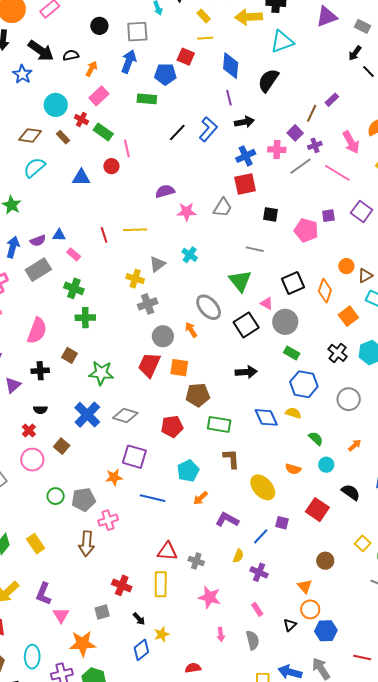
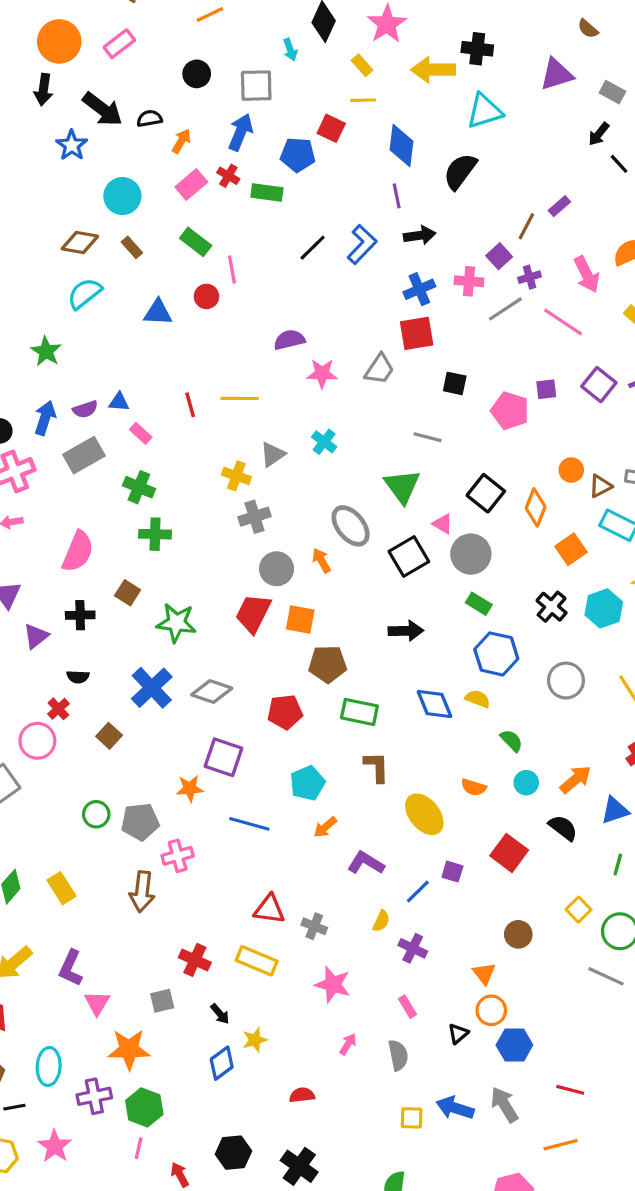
red cross: (81, 119) -> (228, 176), moved
black square: (293, 283) -> (486, 493), turned -30
orange arrow: (355, 445) -> (576, 779), moved, size x1.5
pink circle: (32, 460) -> (37, 741), moved
yellow rectangle: (161, 584) -> (257, 961), turned -70
pink arrow: (221, 635) -> (348, 1044), turned -144

